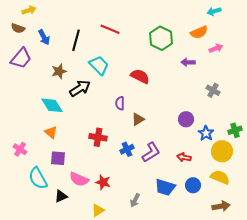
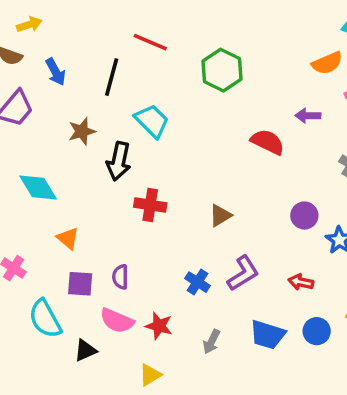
red line: (110, 29) -> (150, 42), moved
green hexagon: (161, 38) -> (222, 70), moved
red semicircle: (140, 76) -> (268, 142), moved
black arrow: (80, 88) -> (119, 161), turned 135
purple semicircle: (120, 103) -> (120, 277), moved
cyan diamond: (52, 105) -> (38, 187), moved
red cross: (98, 137) -> (150, 205), moved
blue cross: (127, 149) -> (198, 282), moved, turned -32
gray arrow: (135, 200) -> (212, 342), moved

